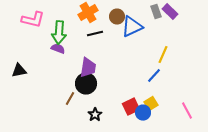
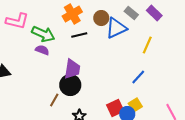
gray rectangle: (156, 12) -> (131, 13), moved, turned -32
green arrow: (59, 33) -> (43, 34), turned -70
yellow line: (163, 55) -> (147, 45), moved

